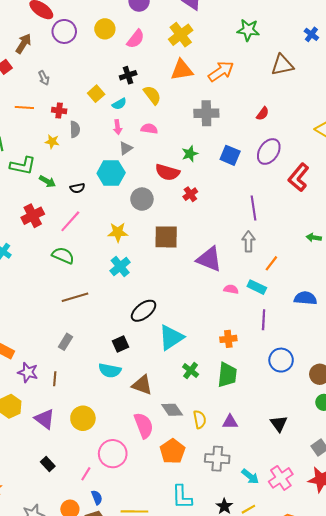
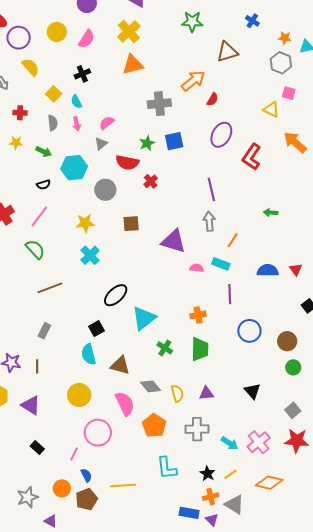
orange arrow: (221, 71) -> (193, 81), moved
yellow semicircle: (152, 95) -> (31, 67), moved
cyan semicircle: (119, 104) -> (76, 102), turned 96
gray semicircle: (75, 129) -> (53, 123), moved
pink semicircle: (149, 129) -> (107, 123), turned -42
gray triangle: (126, 148) -> (101, 144), moved
blue square: (230, 155) -> (174, 141), moved, turned -30
green arrow: (47, 181) -> (44, 152), moved
brown square: (166, 237) -> (131, 224), size x0.7
green semicircle: (63, 255) -> (35, 249), turned 30
cyan semicircle: (110, 370) -> (89, 354), turned 70
yellow circle: (83, 418) -> (79, 395), moved

